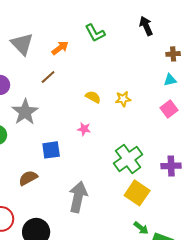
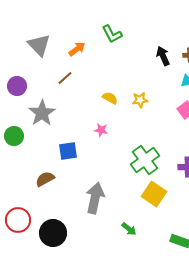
black arrow: (146, 26) -> (163, 56), moved
green arrow: (141, 228) -> (129, 229), moved

